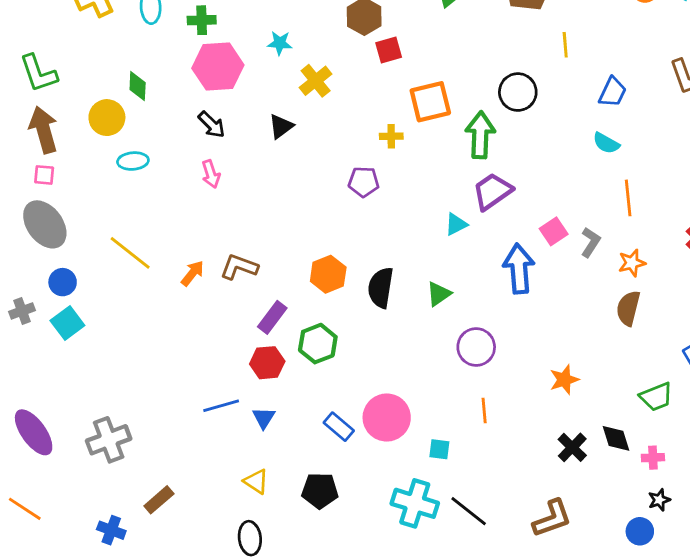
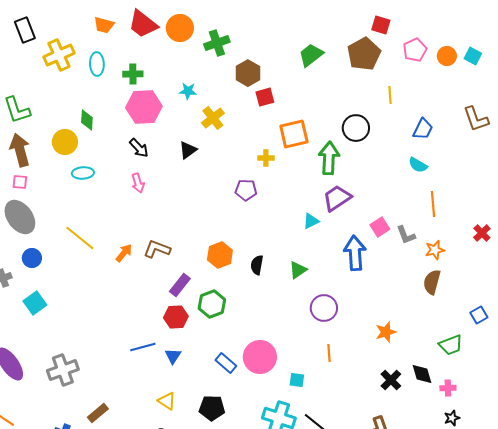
gray L-shape: (591, 242) -> (406, 235), turned 125
black semicircle: (381, 288) -> (257, 265), size x0.7
cyan square: (67, 323) -> (35, 303), moved

